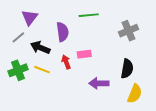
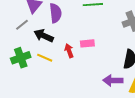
purple semicircle: (62, 32) -> (56, 13), moved
purple arrow: (99, 83) -> (113, 80), moved

